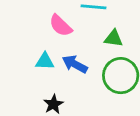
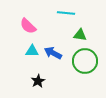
pink semicircle: (61, 26) -> (28, 26), moved

